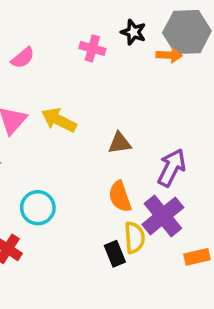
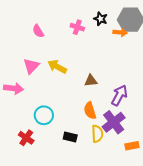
pink semicircle: (23, 58) -> (38, 31), turned 96
black rectangle: (115, 254) -> (70, 137), moved, turned -56

